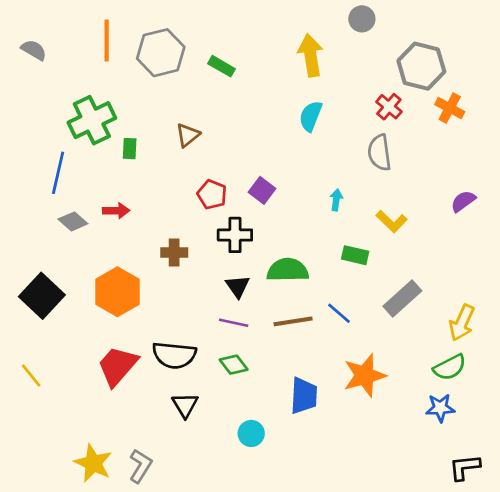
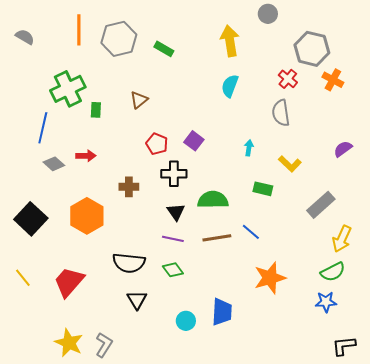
gray rectangle: (402, 298) -> (321, 205), moved
red trapezoid: (117, 366) -> (69, 282), moved
blue trapezoid: (304, 396) -> (222, 312), moved

